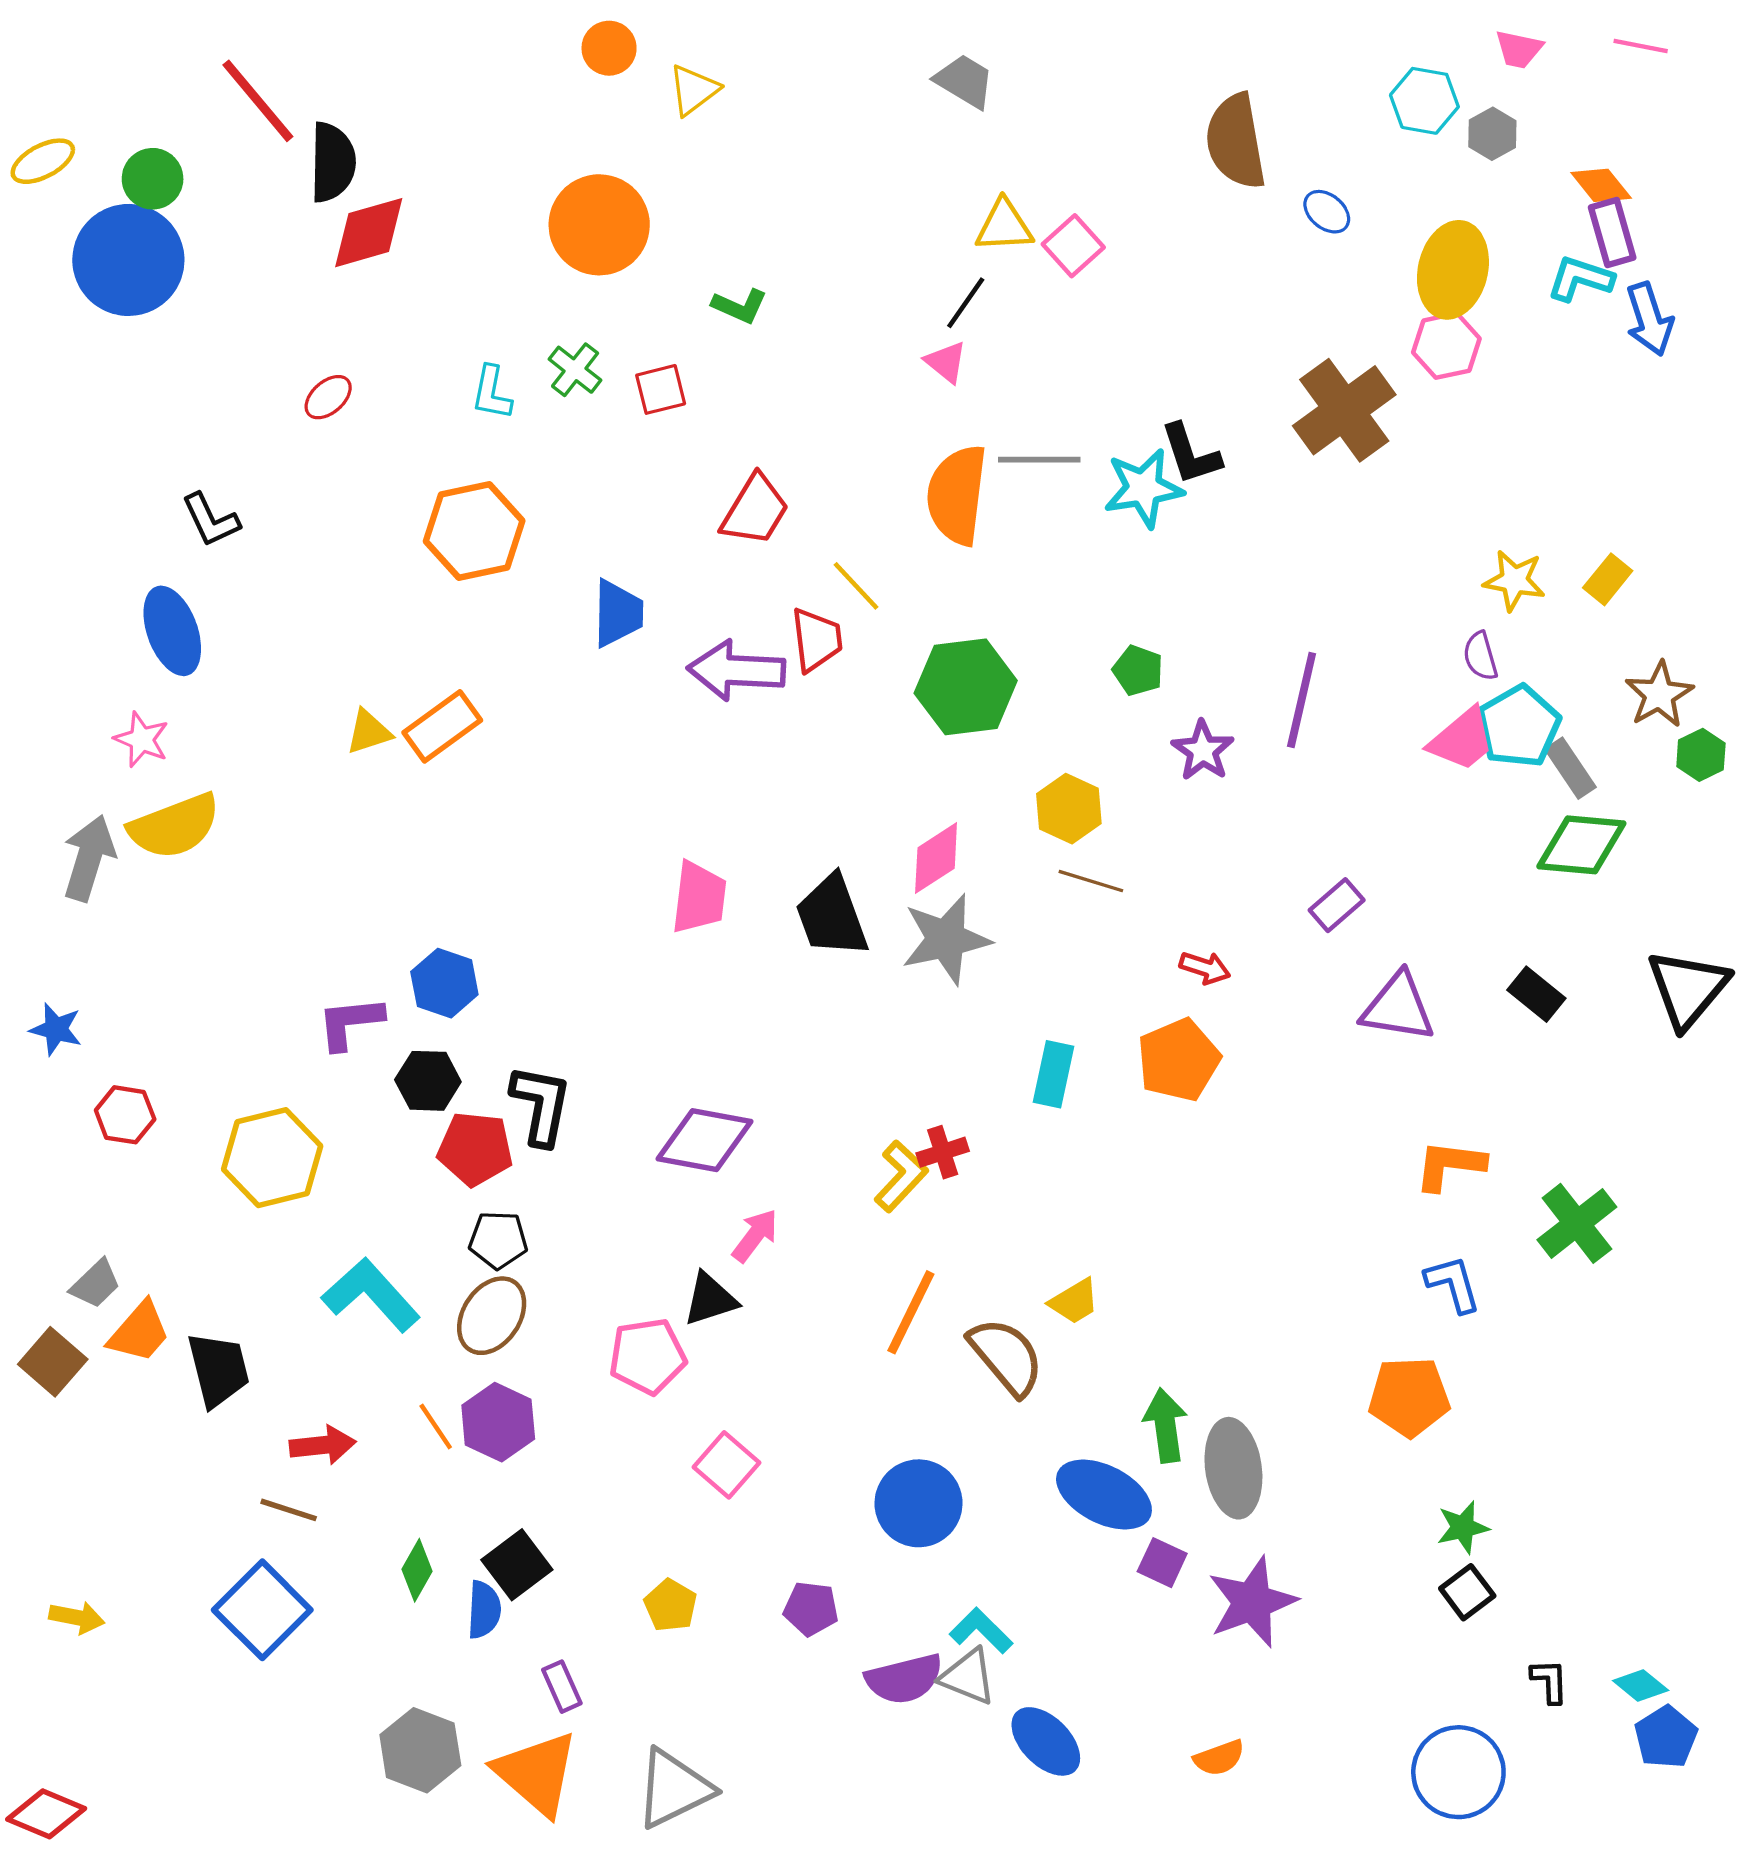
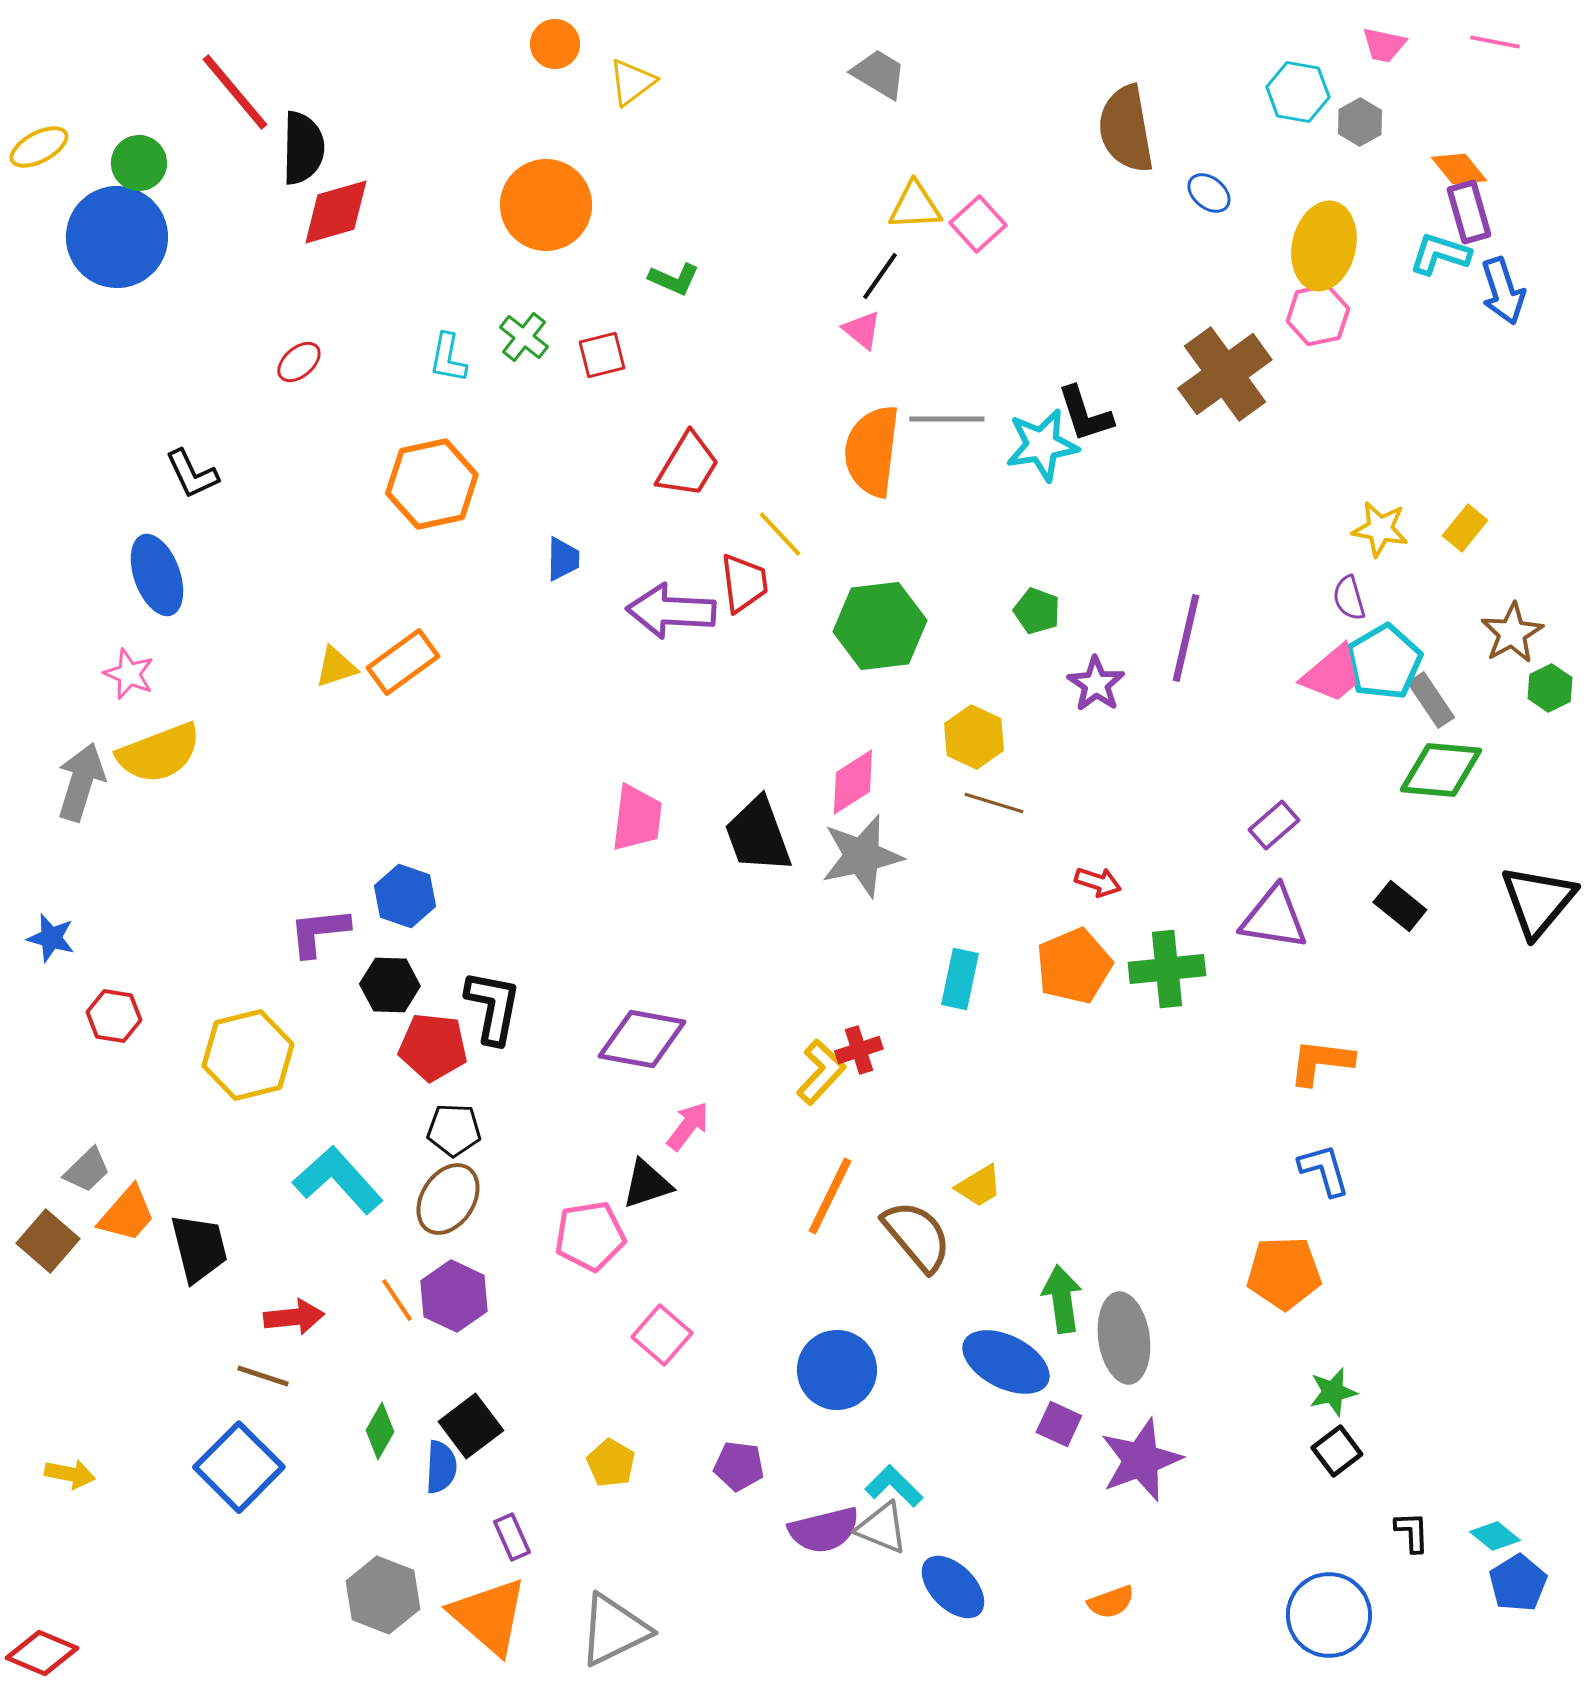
blue trapezoid: (618, 613) -> (563, 559), size x0.7
purple rectangle: (1337, 905) -> (1274, 825), moved
green cross: (1577, 1223) -> (1167, 969), moved, turned 32

